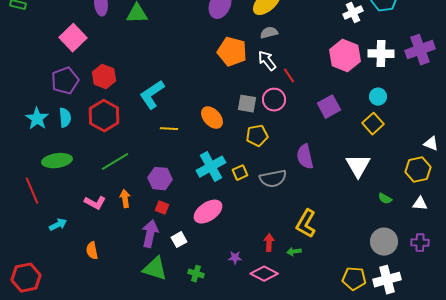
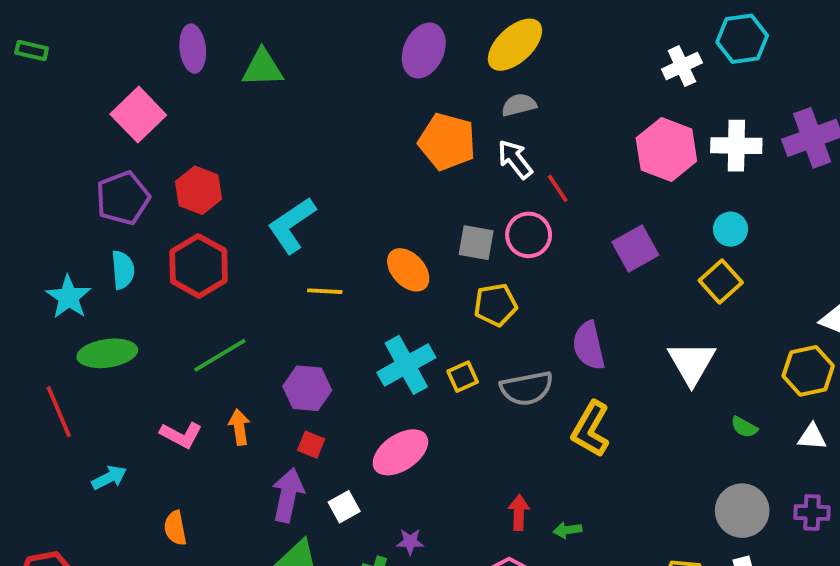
cyan star: (37, 119) -> (68, 297), moved
yellow L-shape: (306, 224) -> (591, 429), moved
purple star: (235, 258) -> (410, 542), moved

